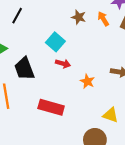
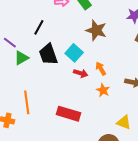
brown star: (79, 17) -> (96, 30), size x1.5
orange arrow: (103, 19) -> (101, 69), moved
black trapezoid: (24, 69) -> (48, 54), moved

